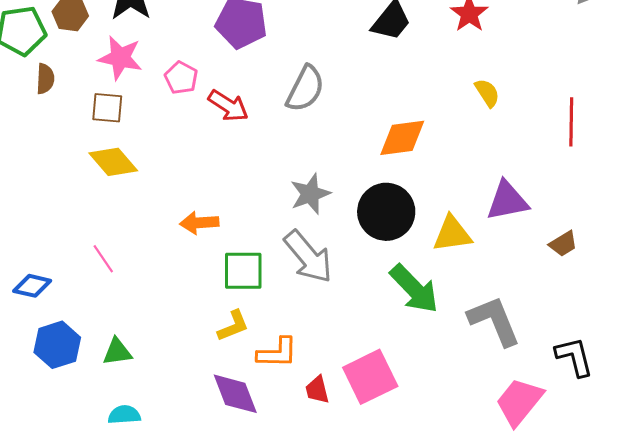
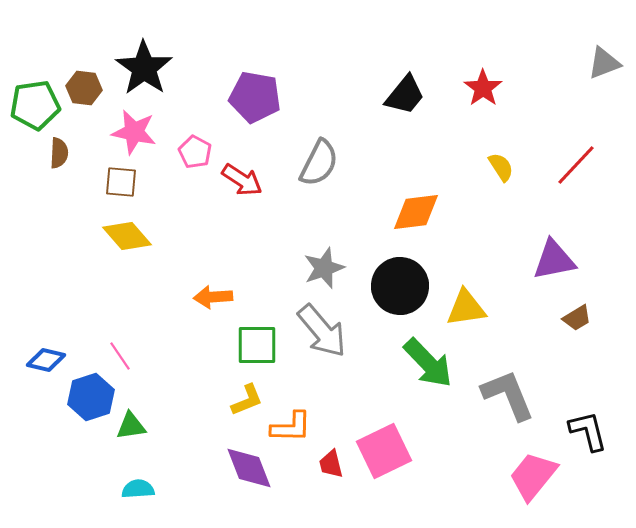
red line: (571, 122) -> (576, 165), moved, turned 42
purple triangle: (507, 201) -> (554, 260), moved
pink line: (103, 259) -> (120, 356), moved
blue hexagon: (57, 345) -> (91, 397), moved

